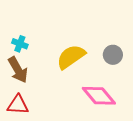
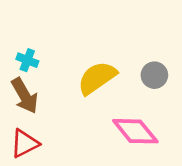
red triangle: (18, 105) -> (25, 143), turned -30

